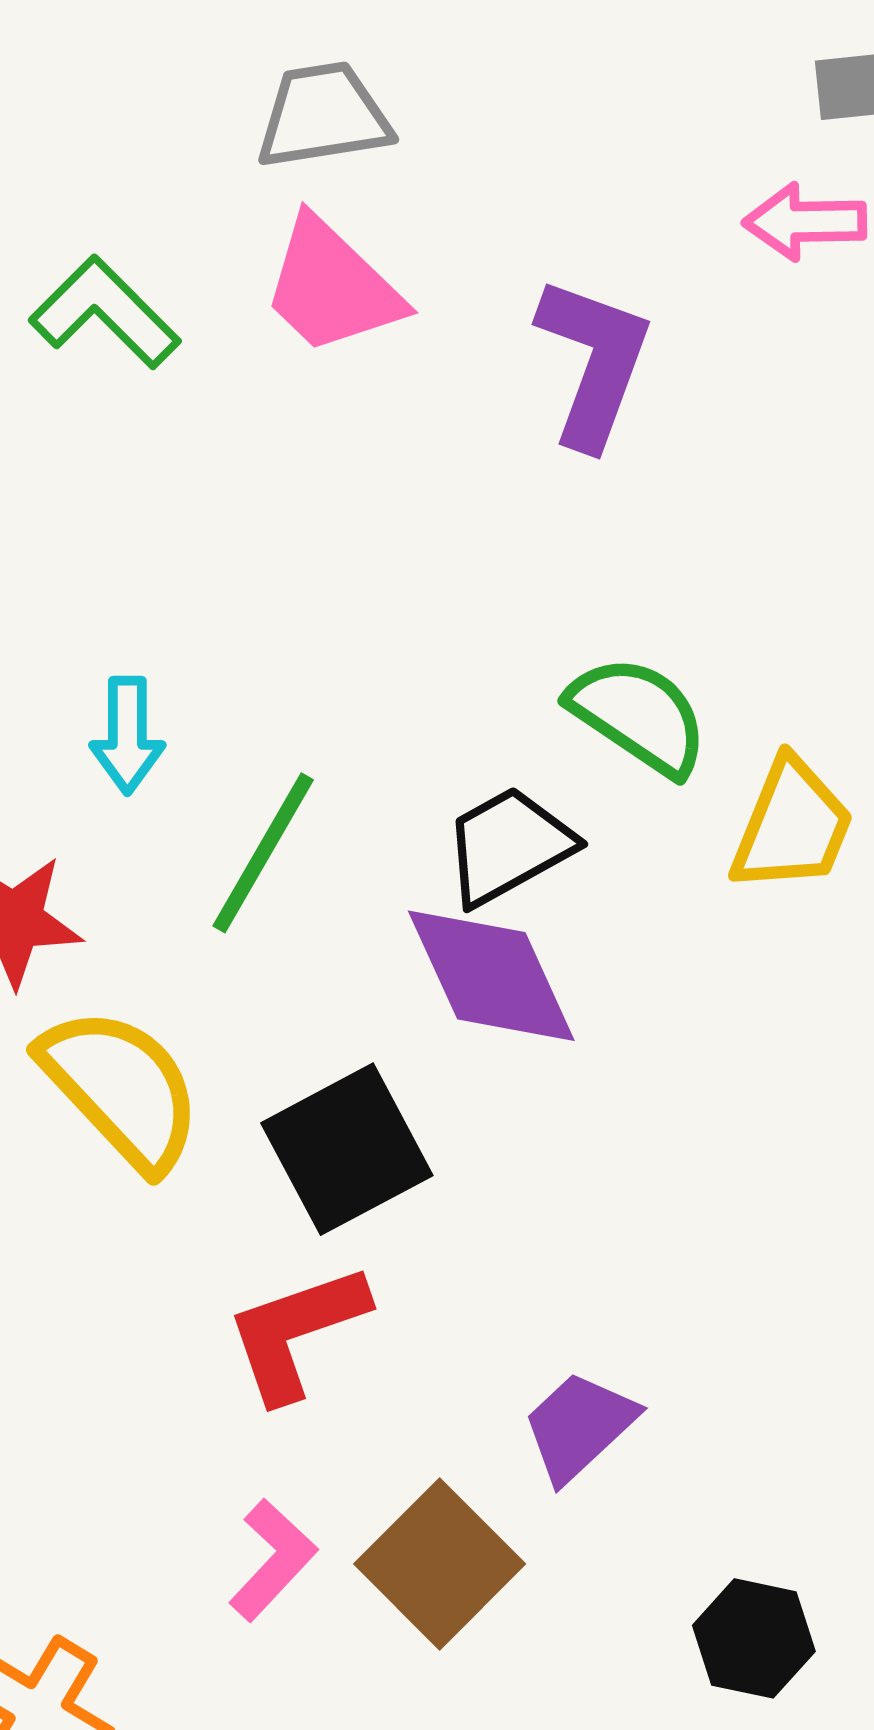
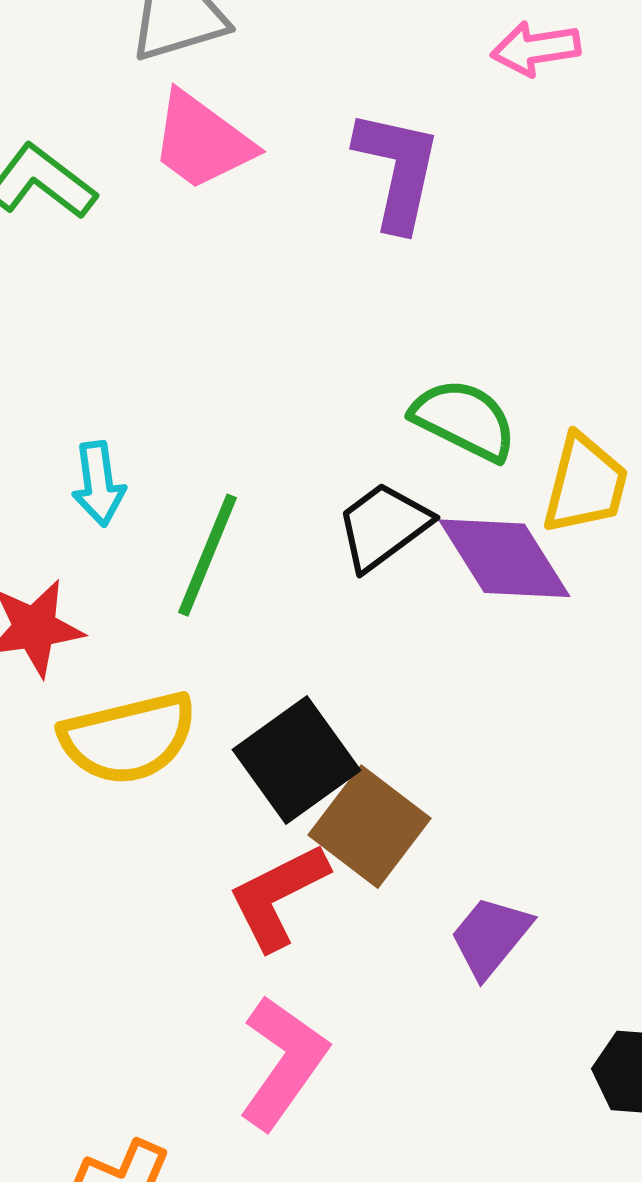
purple diamond: (491, 976) -> (504, 558), moved
yellow semicircle: (121, 1088) -> (128, 738), turned 127
pink L-shape: (273, 1560) -> (283, 1062), size x1.5
brown square: (440, 1564) -> (370, 827), moved

